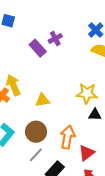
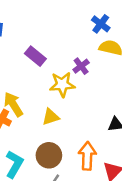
purple cross: (55, 38) -> (81, 66), moved
yellow star: (87, 93) -> (62, 84), moved

